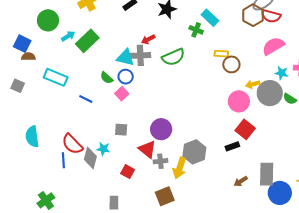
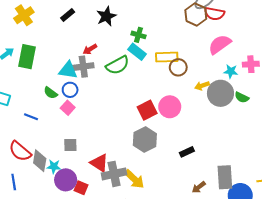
cyan rectangle: (210, 18) -> (137, 52), moved
green rectangle: (87, 41) -> (27, 57), turned -30
yellow rectangle: (221, 54) -> (167, 57), size x1.5
pink circle: (239, 101) -> (170, 107), moved
purple circle: (161, 129) -> (66, 180), moved
red square: (245, 129) -> (147, 110), moved, turned 30
red semicircle: (72, 144) -> (20, 151), moved
gray hexagon: (194, 152) -> (145, 140), moved
gray diamond: (90, 158) -> (40, 161), moved
gray cross: (160, 161) -> (114, 174), size x1.6
yellow arrow: (180, 168) -> (134, 179), turned -60

